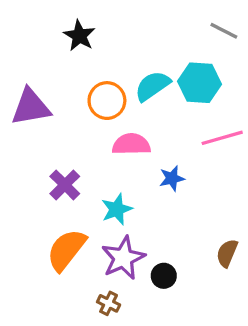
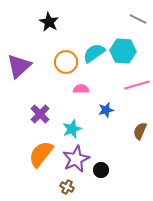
purple triangle: (31, 107) -> (19, 66), turned -32
pink semicircle: (131, 144) -> (81, 89), size x0.7
brown semicircle: (227, 253) -> (140, 131), moved

